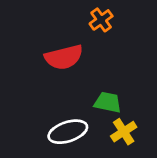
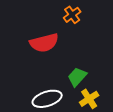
green trapezoid: (108, 102) -> (77, 77), turned -60

